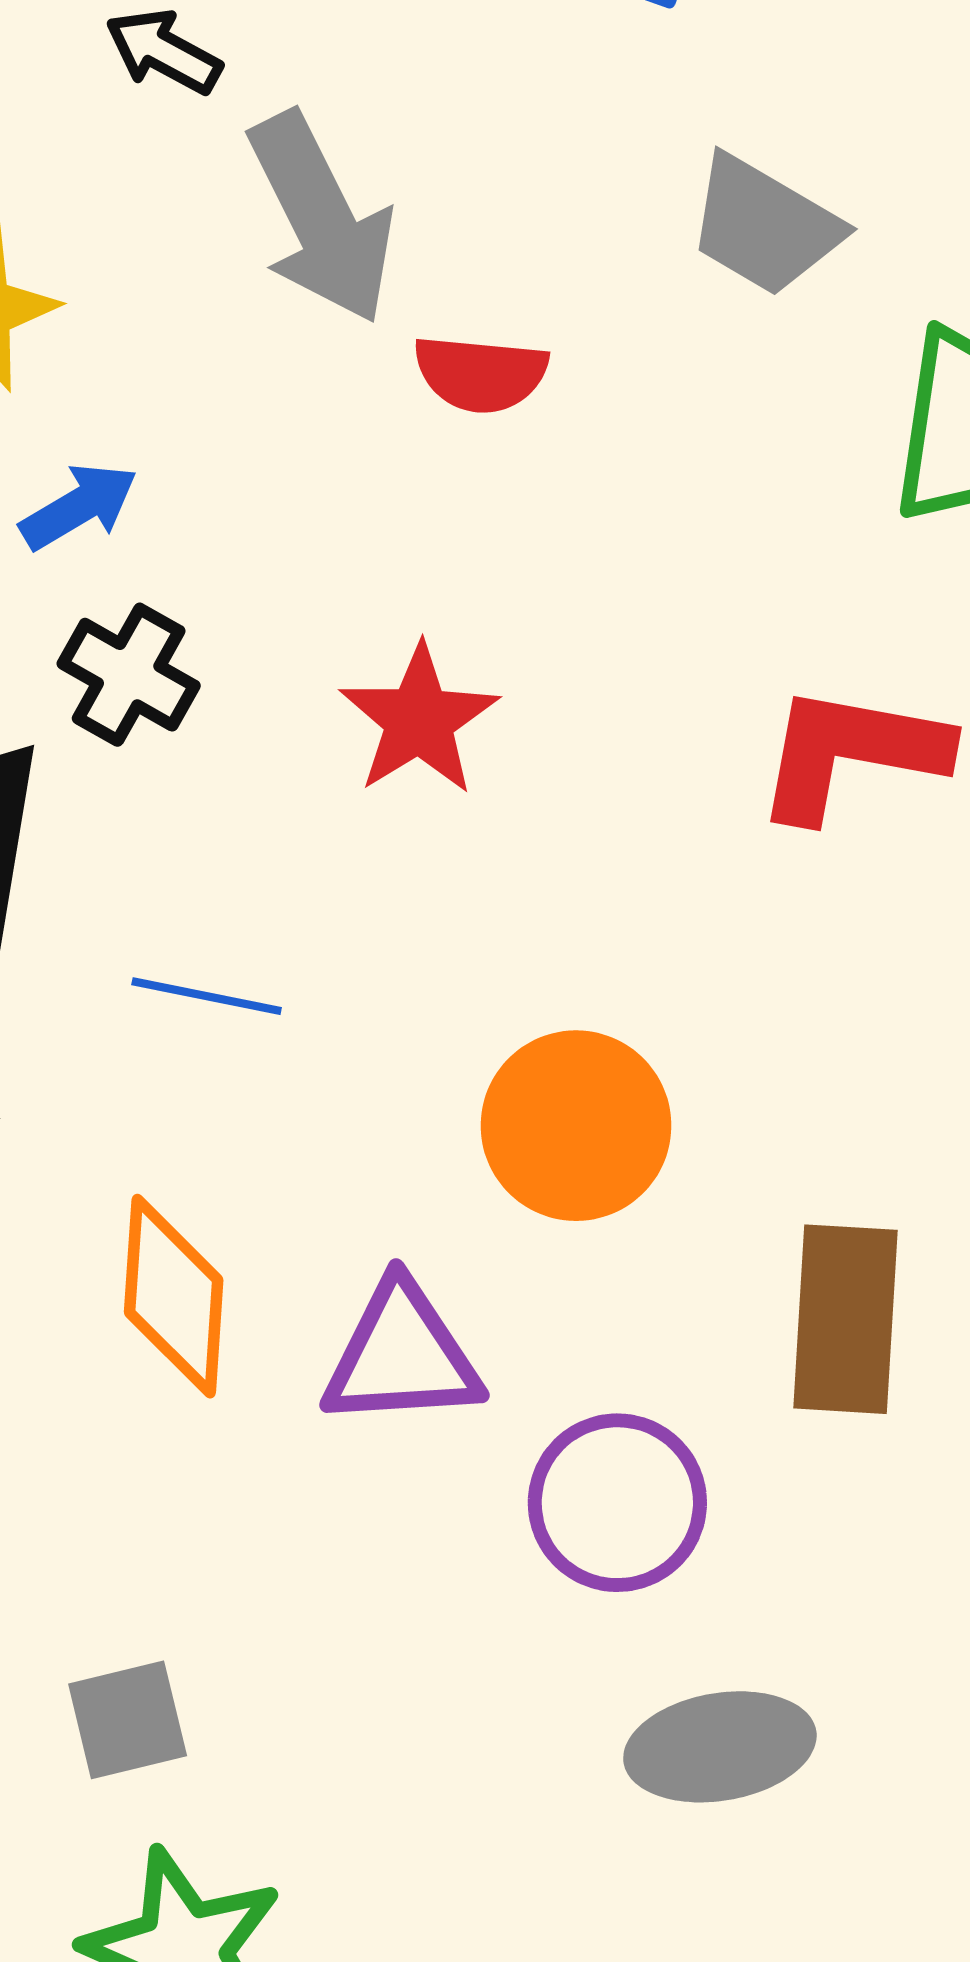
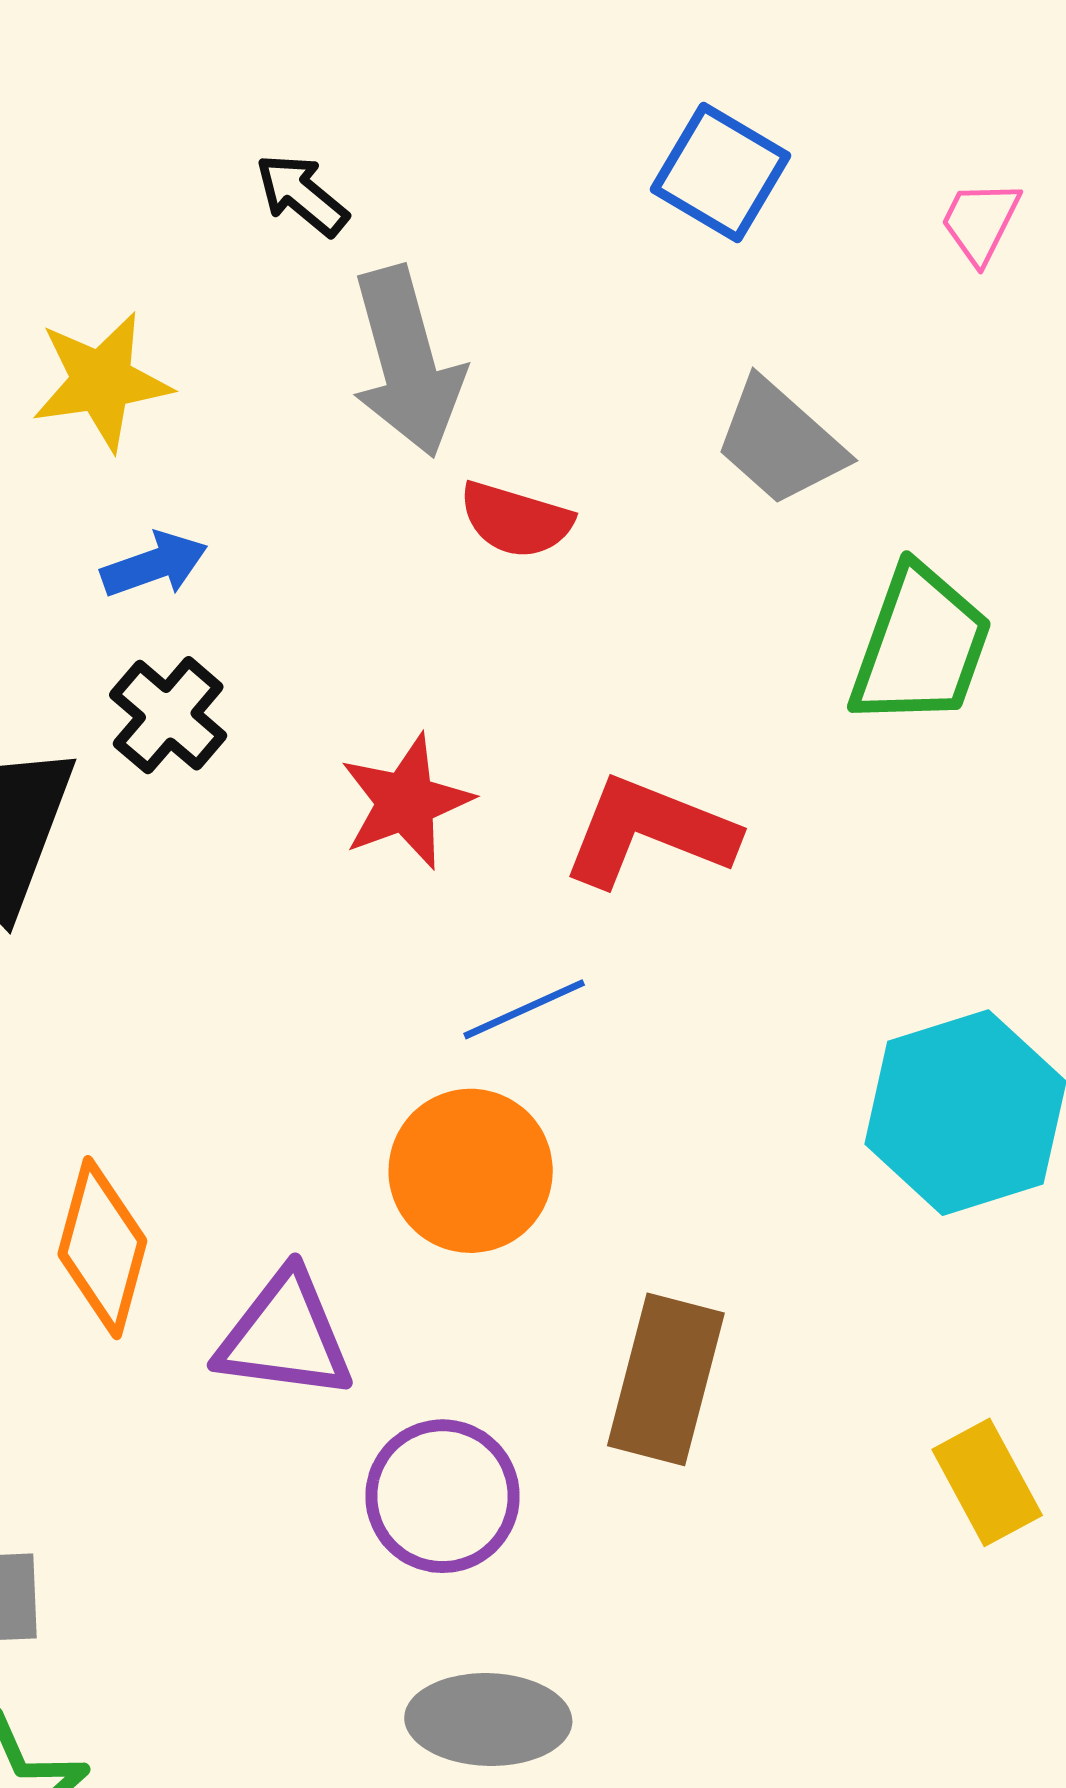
red L-shape: (851, 753) -> (649, 832), moved
blue line: (207, 996) -> (524, 1009), moved, turned -47

